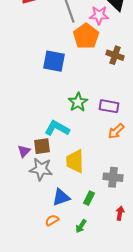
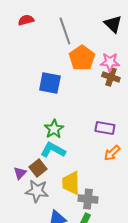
pink star: (99, 15) -> (110, 62), moved
green star: (78, 102) -> (54, 129), moved
brown square: (42, 146) -> (38, 168), turned -30
gray cross: (113, 177) -> (88, 199), moved

